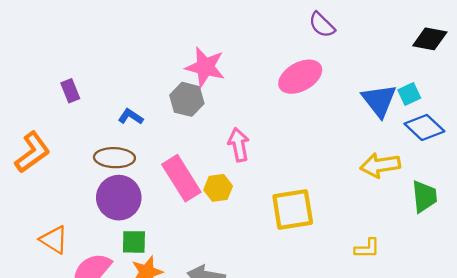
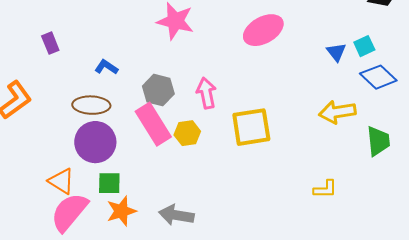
gray hexagon: (187, 99) -> (158, 90), moved
blue triangle: (379, 100) -> (336, 52), size x0.6
yellow square: (293, 209) -> (251, 127), moved
orange triangle: (54, 240) -> (61, 181), moved

